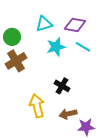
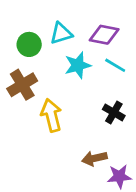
green circle: (12, 37) -> (29, 44), moved
black cross: (62, 86) -> (114, 113), moved
yellow arrow: (37, 106) -> (51, 115), moved

